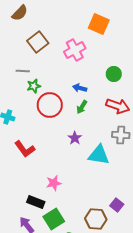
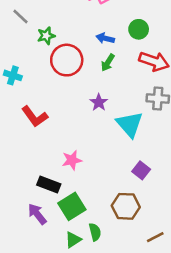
gray line: (23, 71) -> (21, 16), moved, turned 40
green circle: (114, 74) -> (139, 29), moved
cyan triangle: (99, 155) -> (130, 124), turned 40
purple square: (117, 205) -> (141, 170), moved

